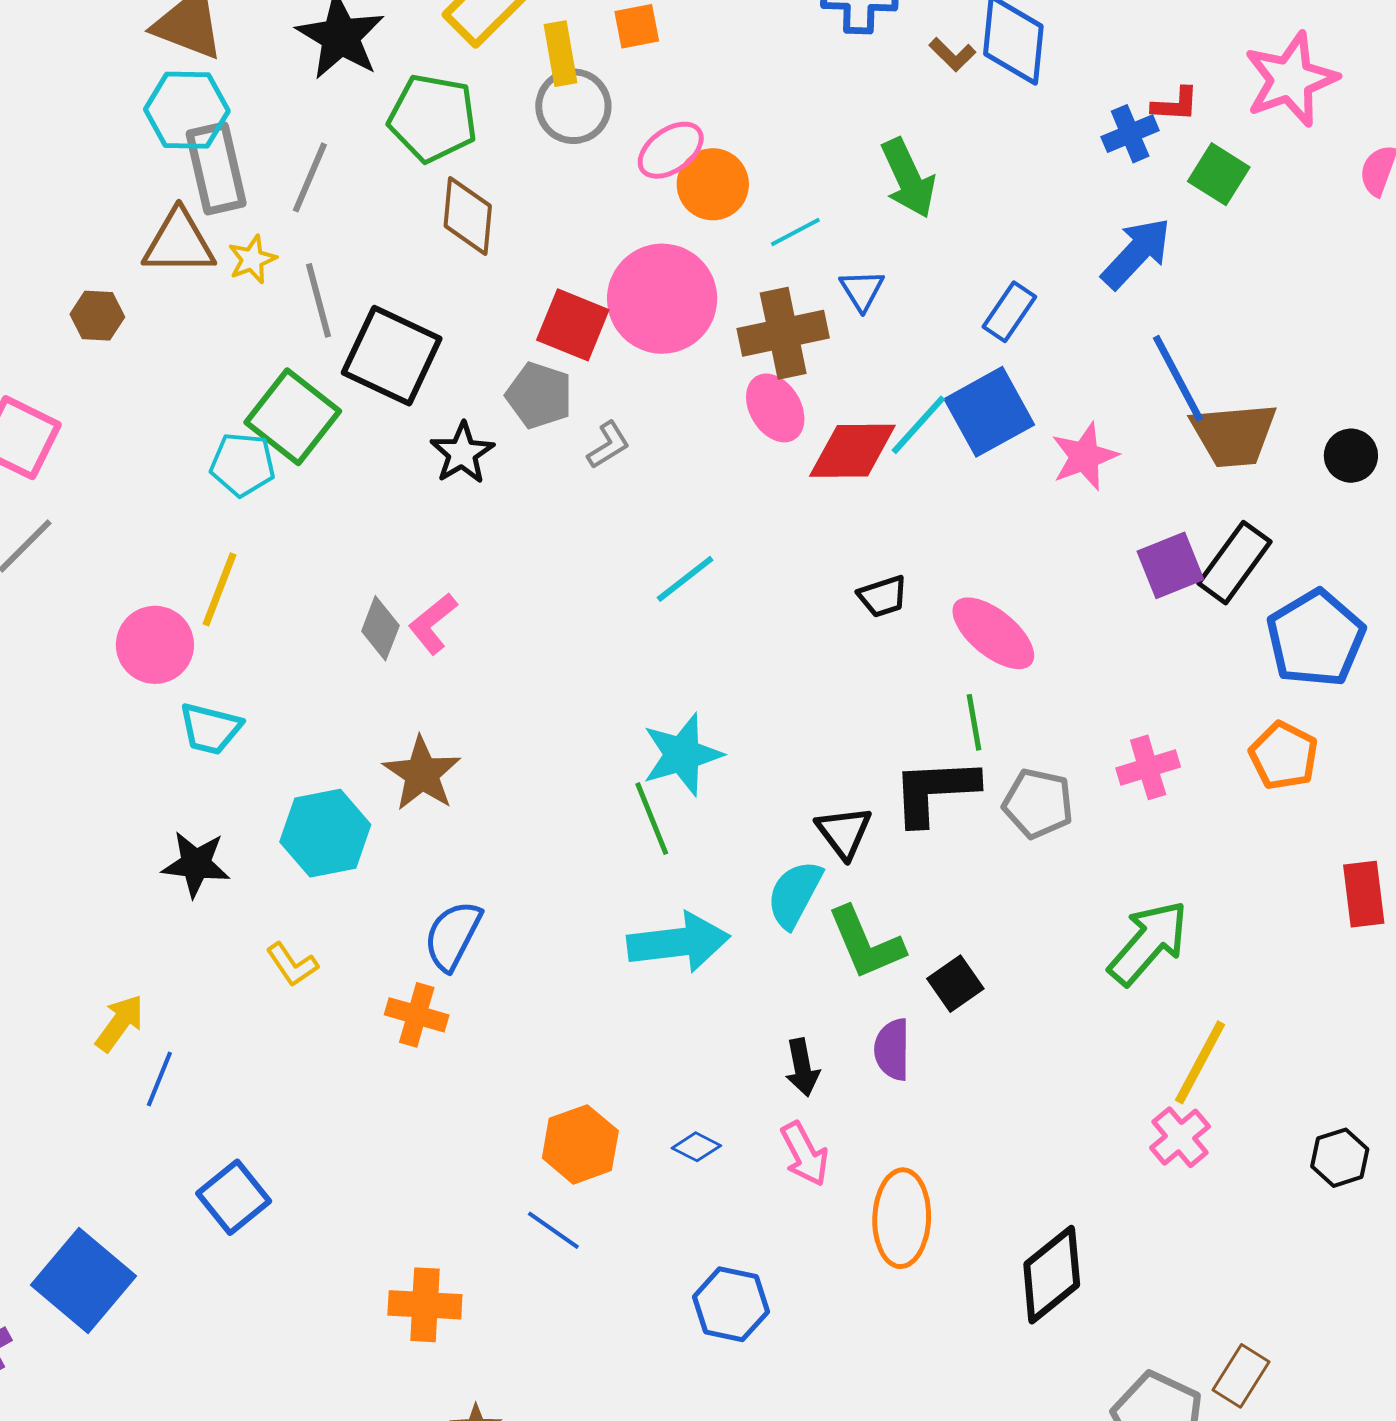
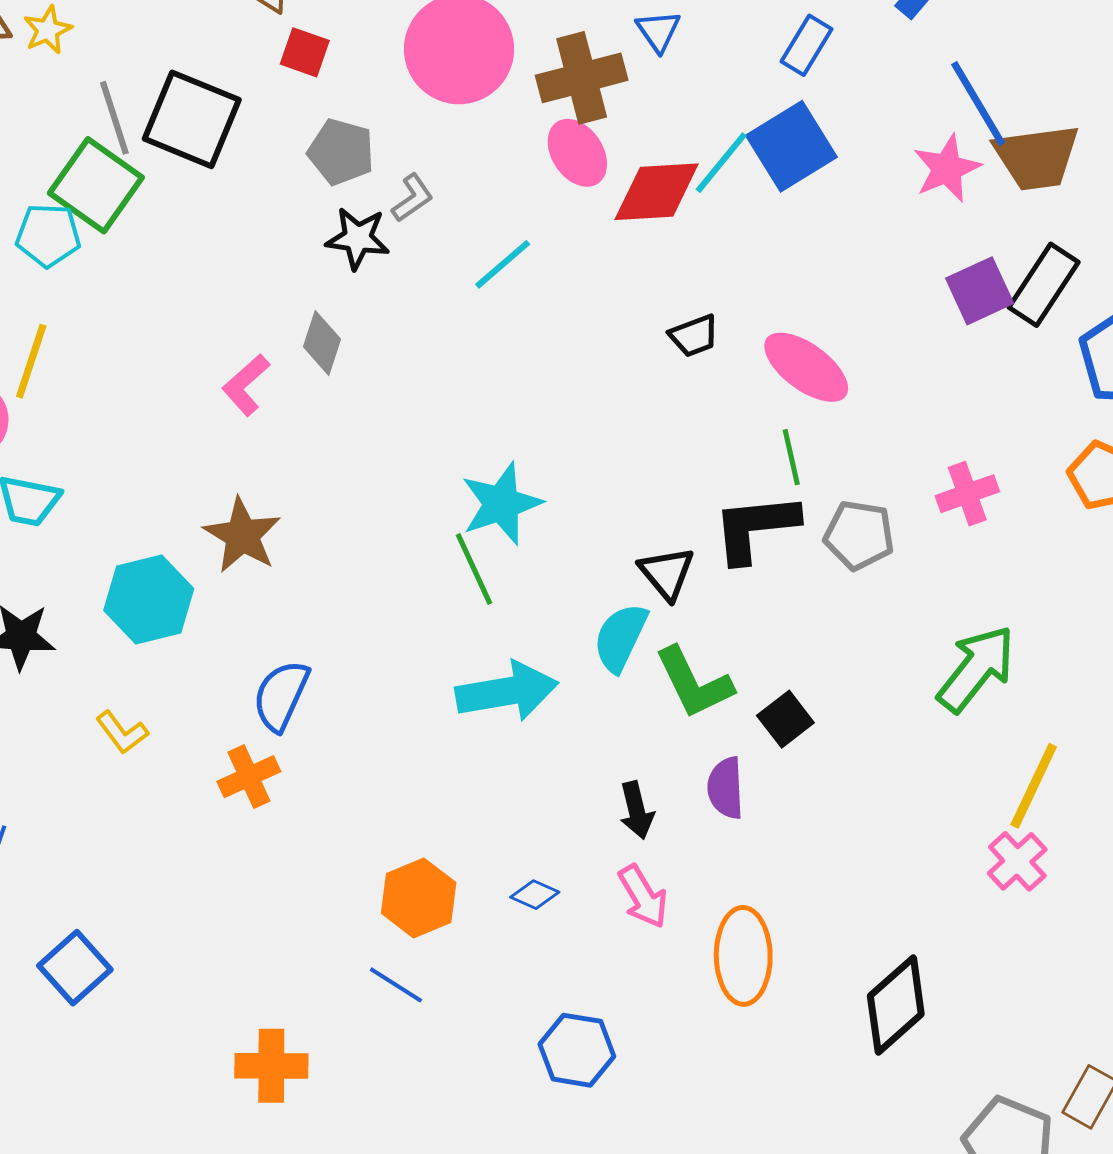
gray line: (318, 300) -> (114, 118), moved
red square: (573, 325) -> (305, 52), moved, size x0.7
black star: (462, 453) -> (358, 238), moved, turned -30
pink star: (1084, 456) -> (947, 168), moved
cyan line: (685, 579) -> (503, 264), moved
gray diamond: (380, 628) -> (322, 343), moved
orange cross: (417, 1015) -> (249, 777), turned -38

